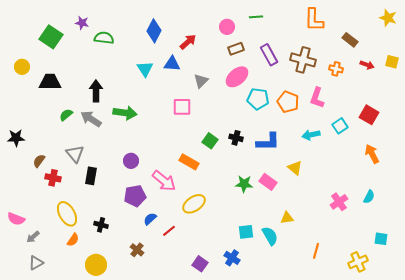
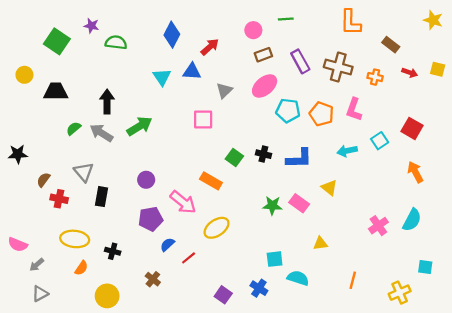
green arrow: (125, 113) -> (139, 126), turned -40
cyan semicircle: (369, 197) -> (412, 220), size x1.5
yellow ellipse: (67, 214) -> (75, 239), turned -55
cyan semicircle: (270, 236) -> (298, 278), moved, turned -42

